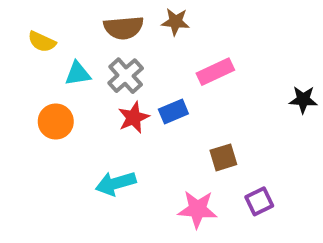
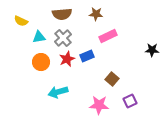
brown star: (175, 22) -> (96, 14), moved
orange circle: (56, 122) -> (41, 62), moved
brown square: (223, 157) -> (112, 79), turned -32

